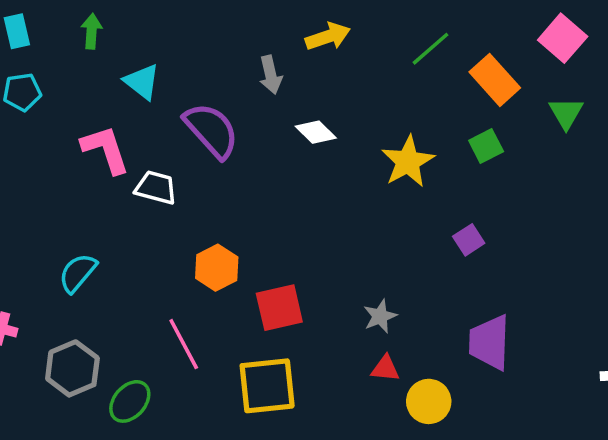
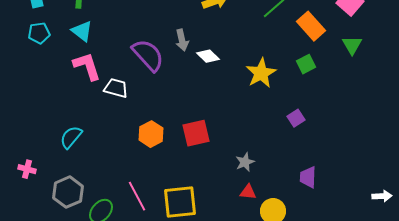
gray arrow: (271, 75) -> (182, 40), moved
cyan triangle: (142, 82) -> (82, 31), moved
red square: (279, 308) -> (196, 133), moved
purple trapezoid: (490, 342) -> (308, 177), size x0.7
pink line: (184, 344) -> (137, 196), moved

